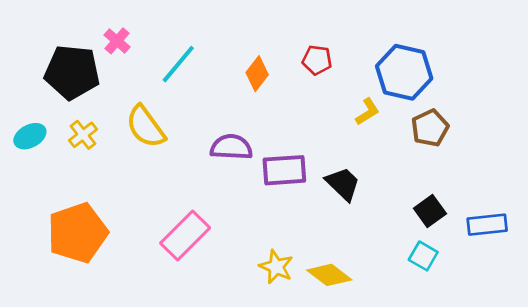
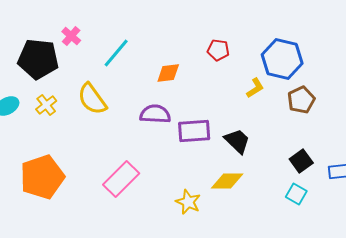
orange diamond: (257, 74) -> (168, 73), moved, turned 45
yellow diamond: (329, 275) -> (227, 181), moved, turned -36

